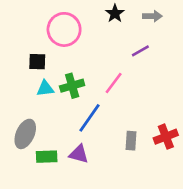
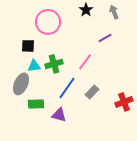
gray arrow: (152, 16) -> (114, 12), turned -112
gray ellipse: (25, 134) -> (21, 84), moved
gray rectangle: (131, 141) -> (92, 92), moved, turned 40
green rectangle: (47, 157) -> (36, 104), moved

